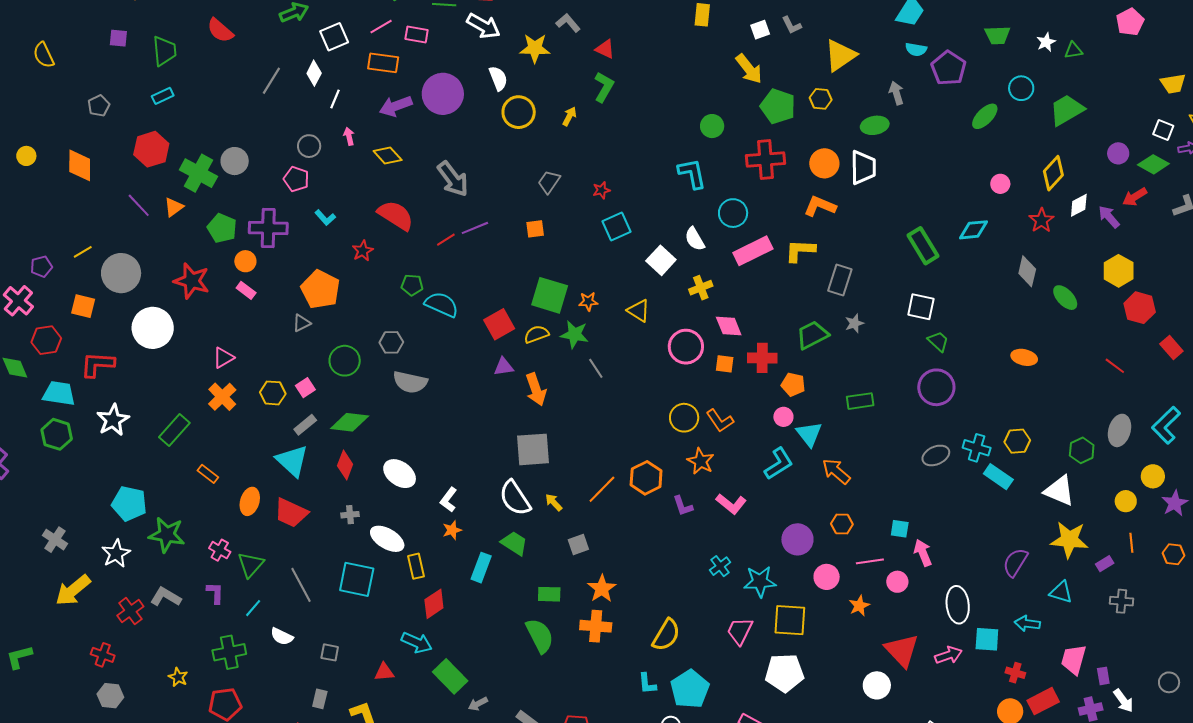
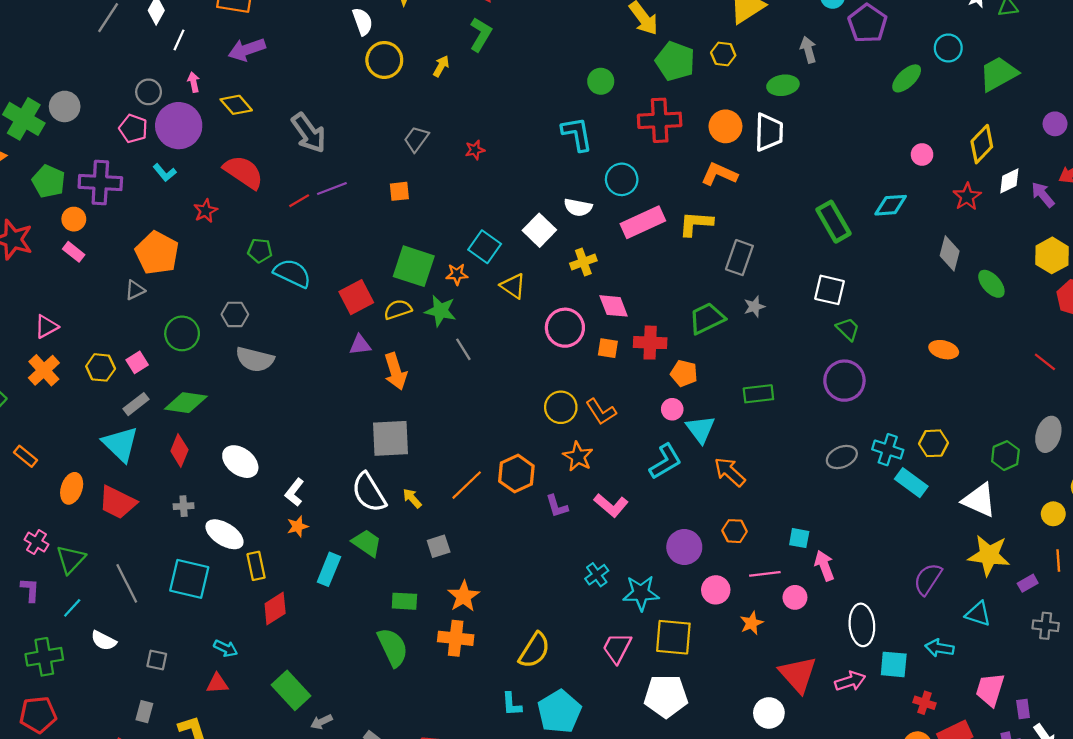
purple circle: (443, 94) -> (179, 126), moved
cyan square: (617, 227) -> (485, 247), moved, turned -32
white semicircle: (695, 239) -> (578, 207), turned -50
cyan arrow: (417, 643) -> (226, 648), moved, size x0.7

